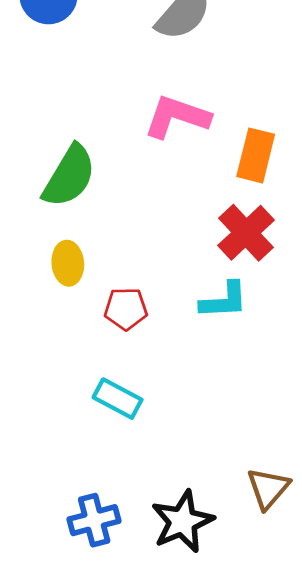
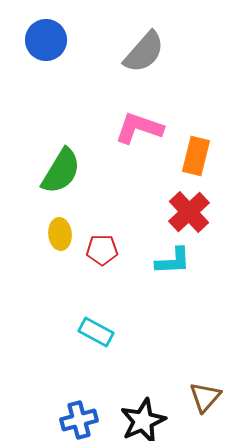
red pentagon: (126, 309) -> (102, 250), moved

